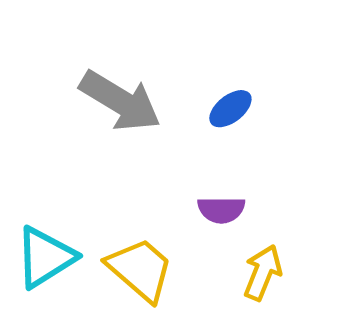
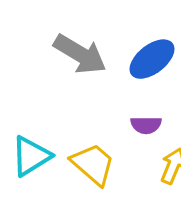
blue ellipse: (230, 109) -> (152, 59), size x1.6

